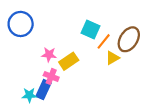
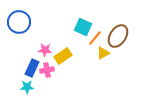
pink cross: (51, 76) -> (47, 70), turned -32
blue rectangle: (44, 90) -> (32, 68), moved

